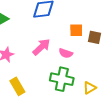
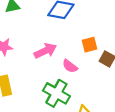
orange square: (76, 30) -> (90, 45), turned -32

